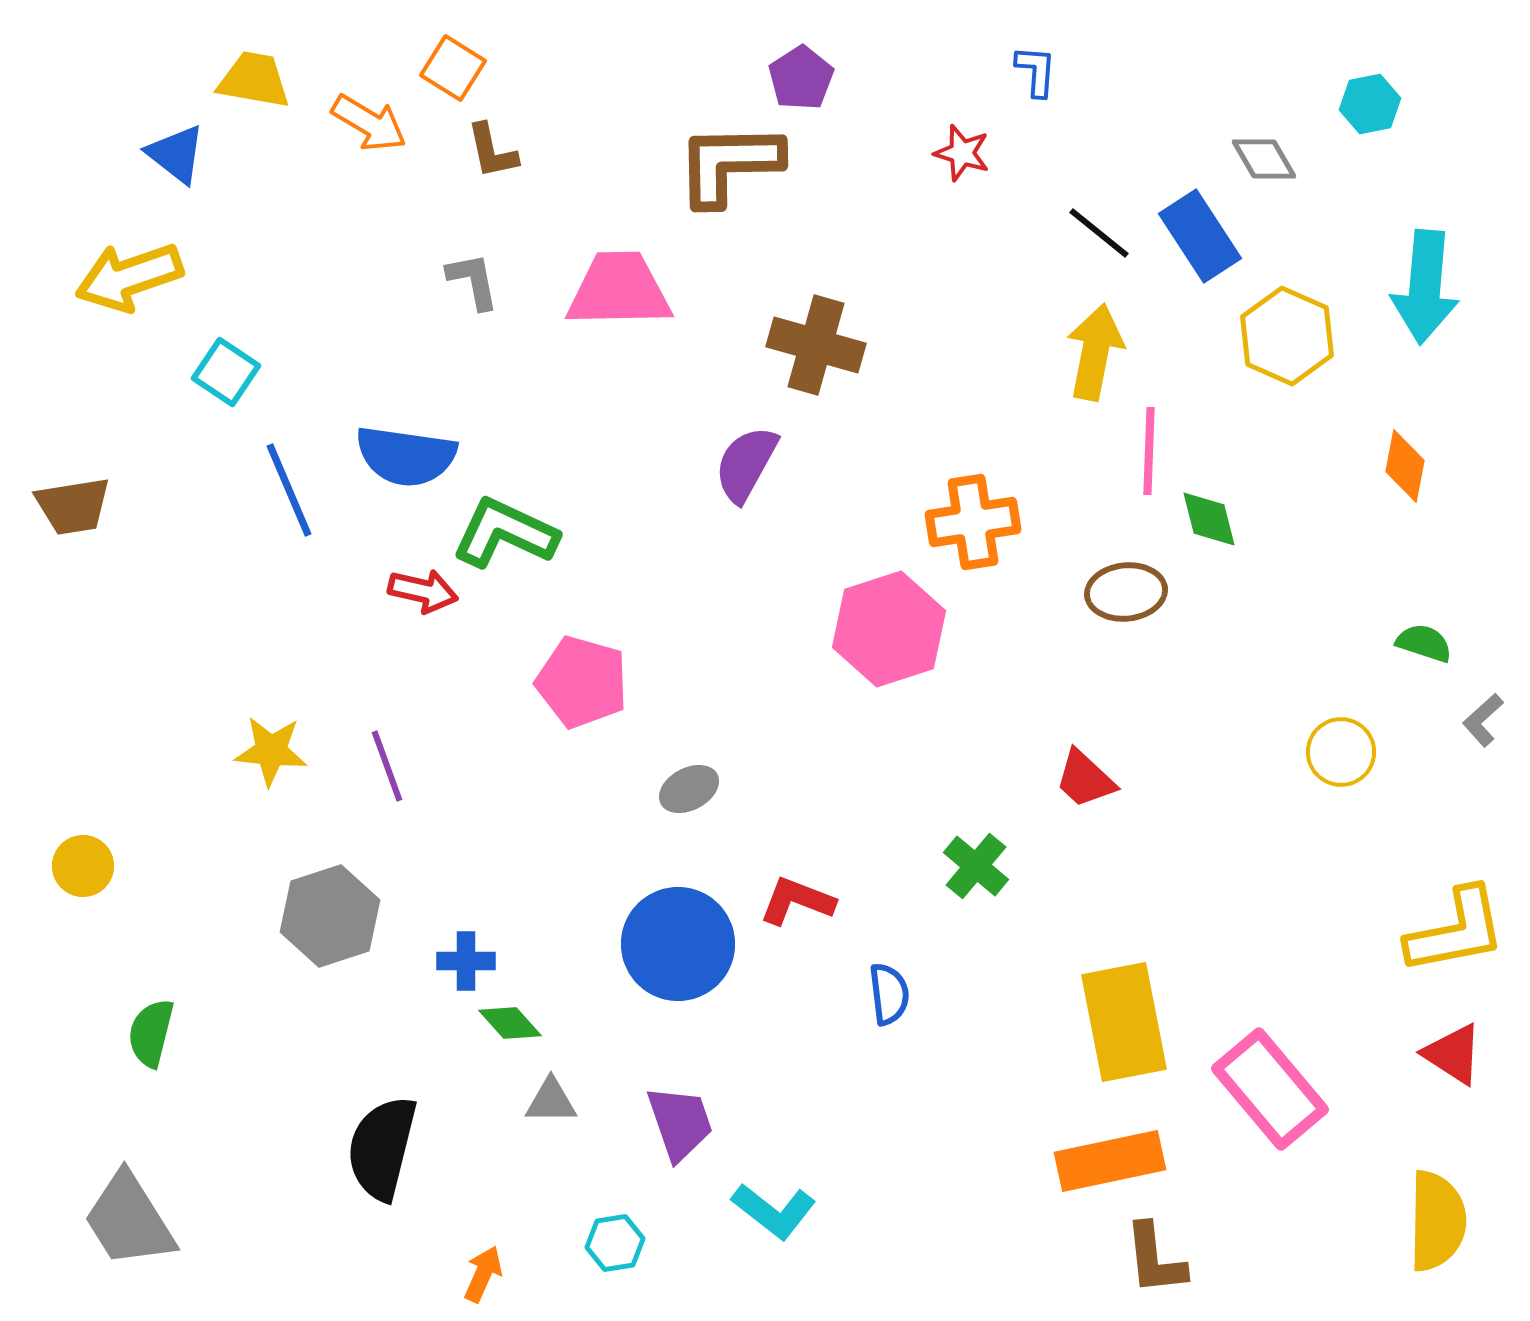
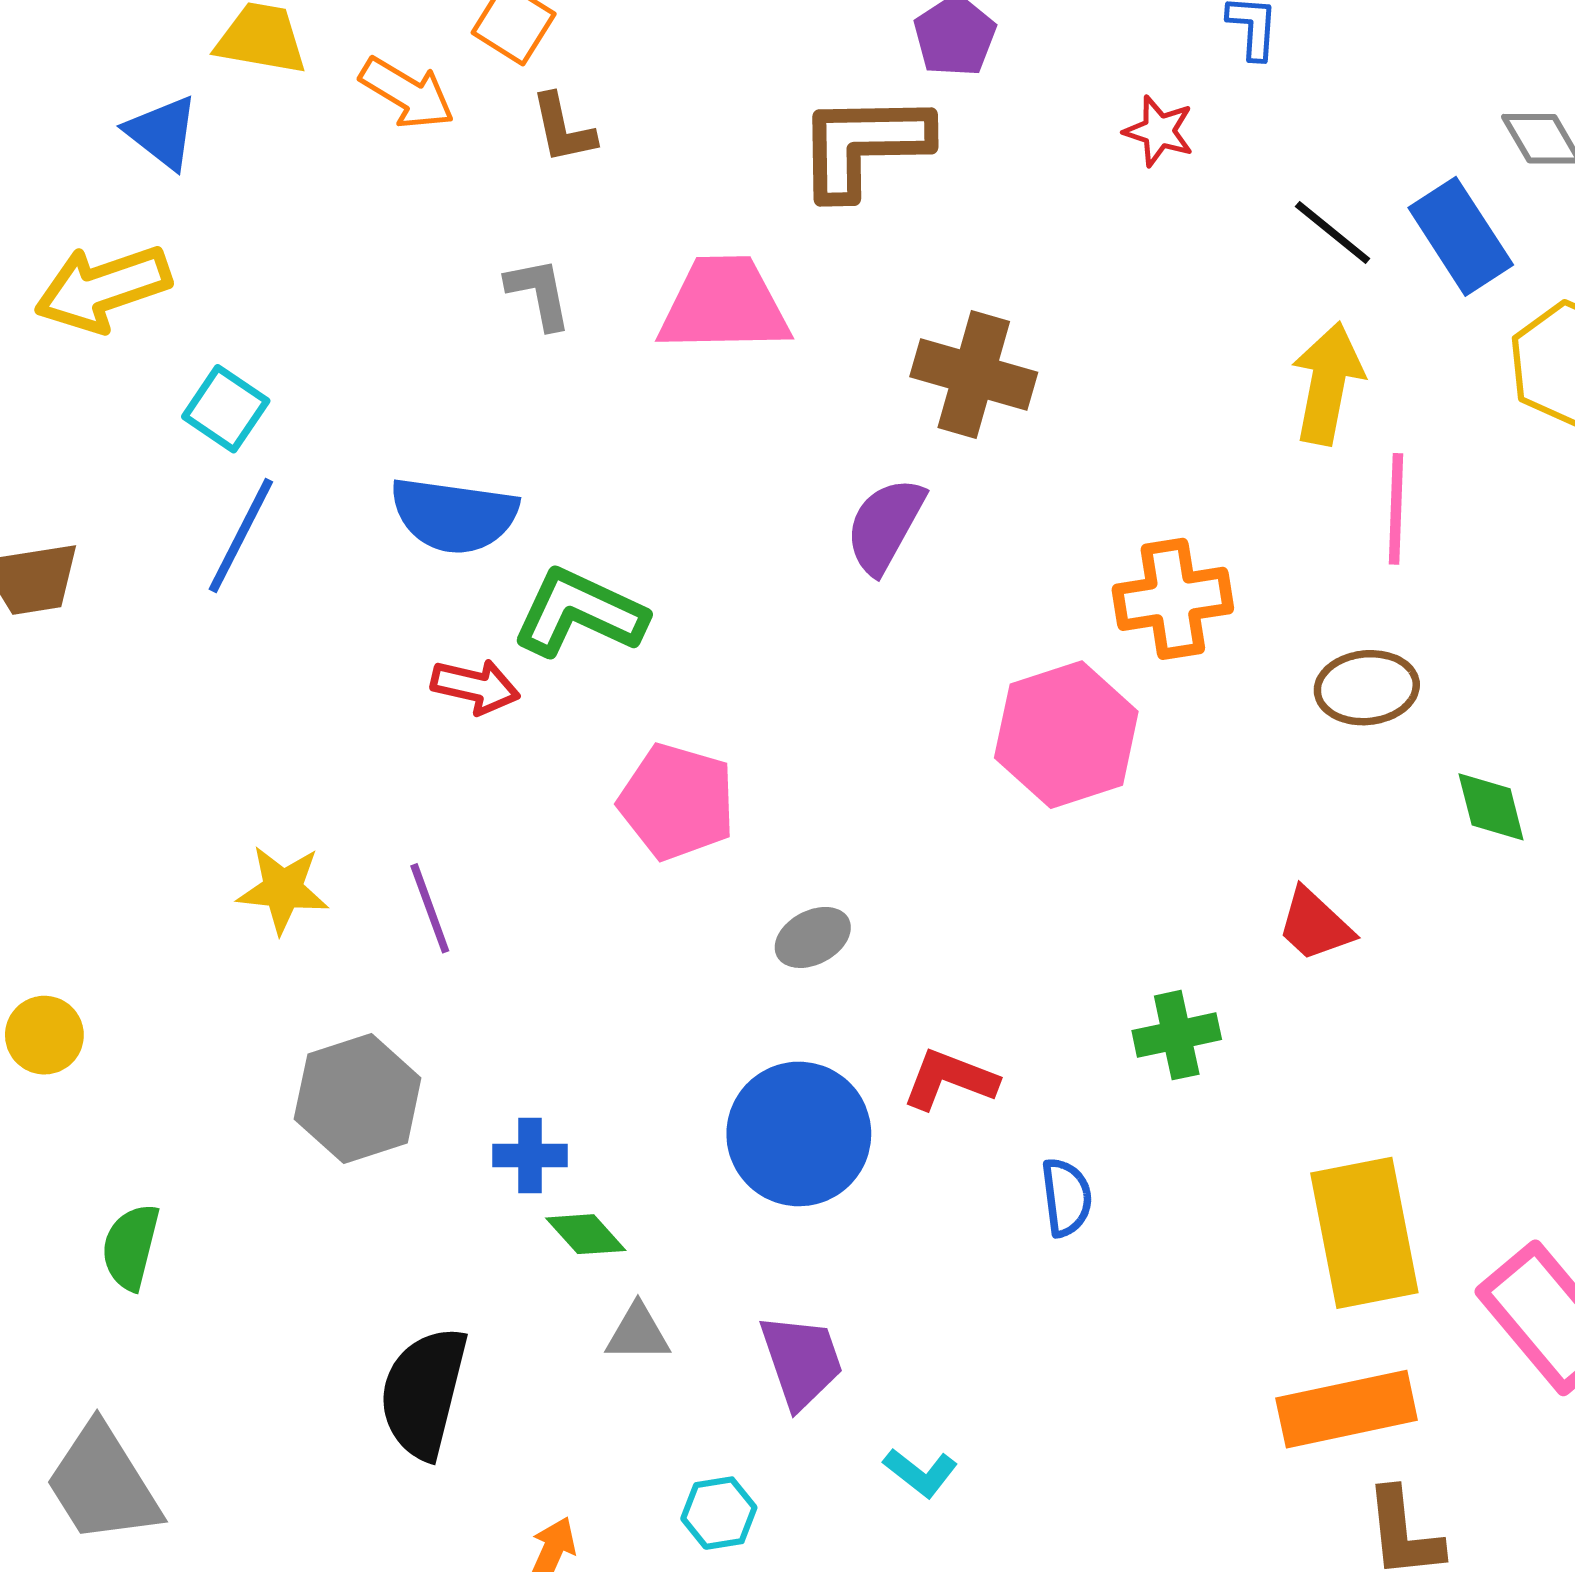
blue line: (289, 490) -> (241, 536), moved, turned 50
green diamond: (1209, 519) -> (1491, 807), moved
green cross: (976, 866) -> (1177, 1035), turned 38
cyan L-shape: (774, 1211) -> (921, 1473), size x0.7

